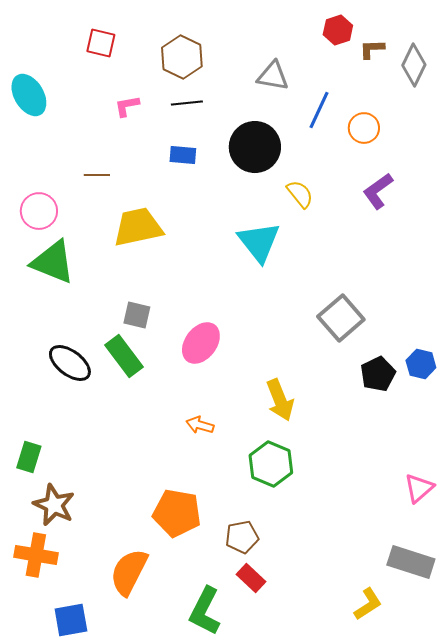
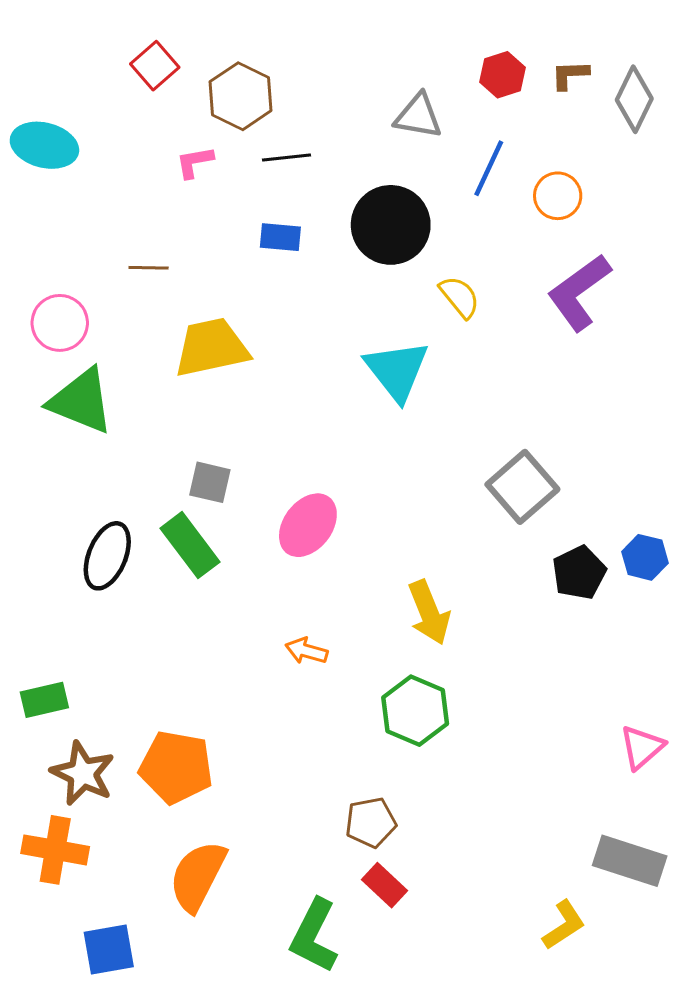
red hexagon: (338, 30) -> (503, 75), moved
red square: (101, 43) -> (155, 66), turned 36
brown hexagon: (182, 57) -> (241, 96), moved
cyan ellipse: (29, 95) -> (44, 145), turned -45
purple L-shape: (378, 191) -> (579, 292), size x1.4
black ellipse: (70, 363) -> (107, 556), turned 75
green rectangle: (29, 457) -> (44, 700), turned 60
orange pentagon: (177, 513) -> (176, 767), moved

